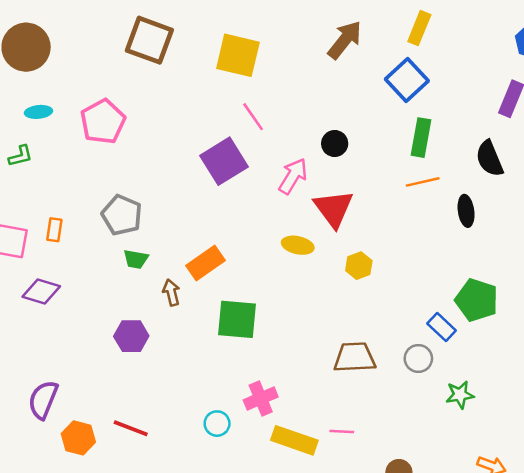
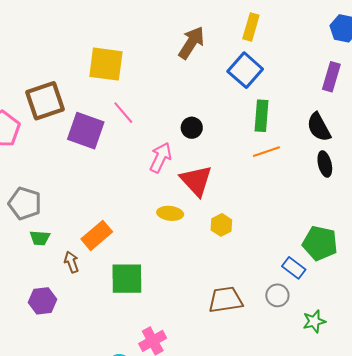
brown square: (149, 40) -> (45, 101), moved, turned -33
purple square: (224, 161) -> (86, 131), moved, turned -33
black ellipse: (466, 211) -> (325, 164), moved

